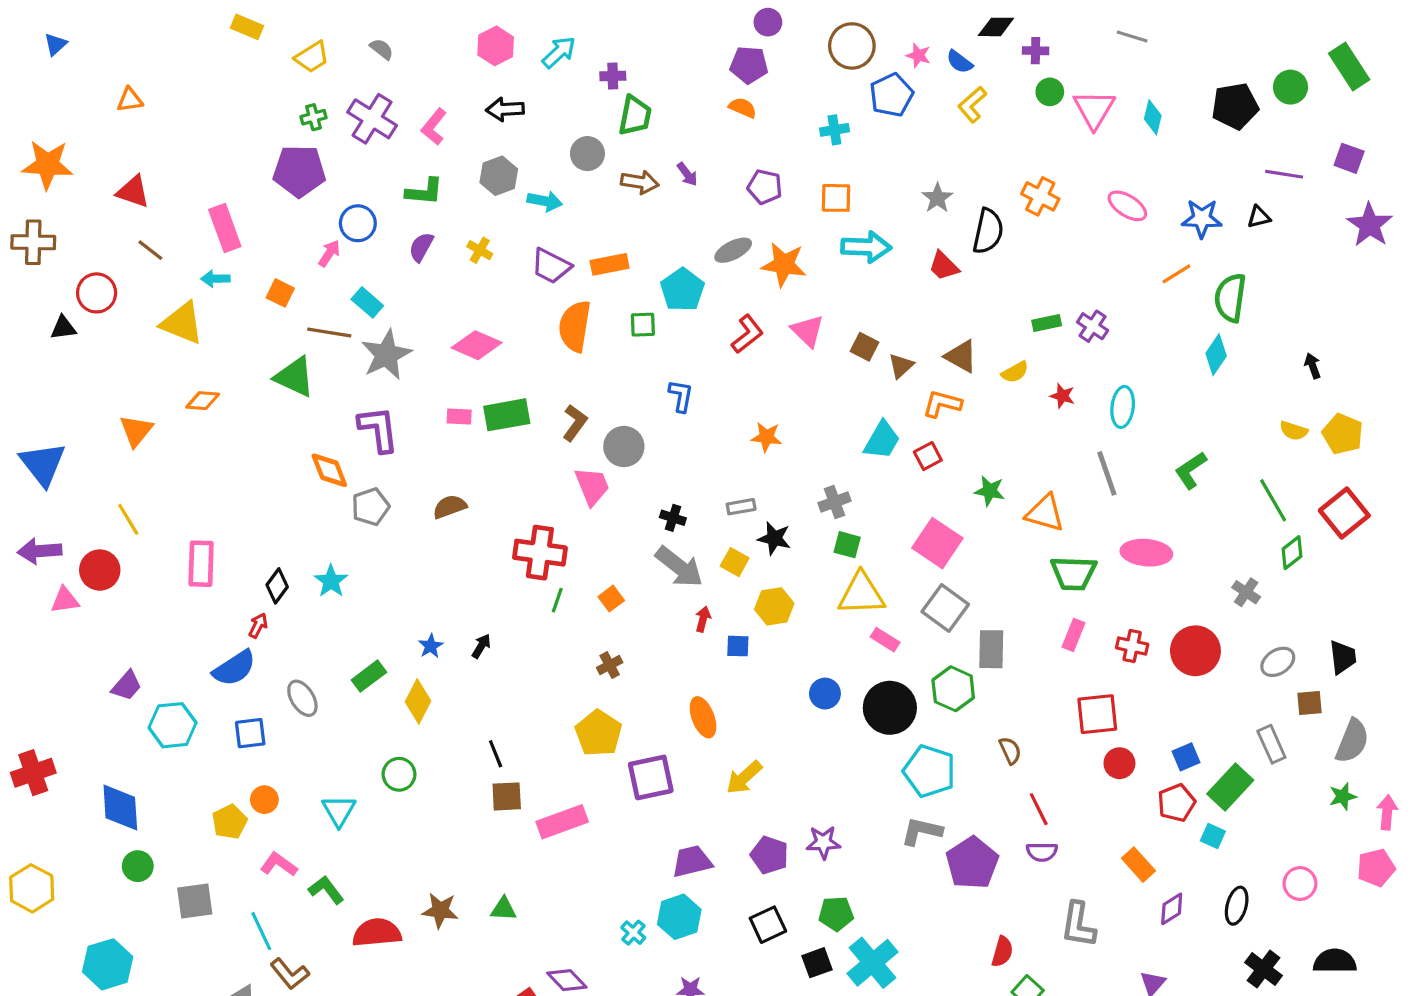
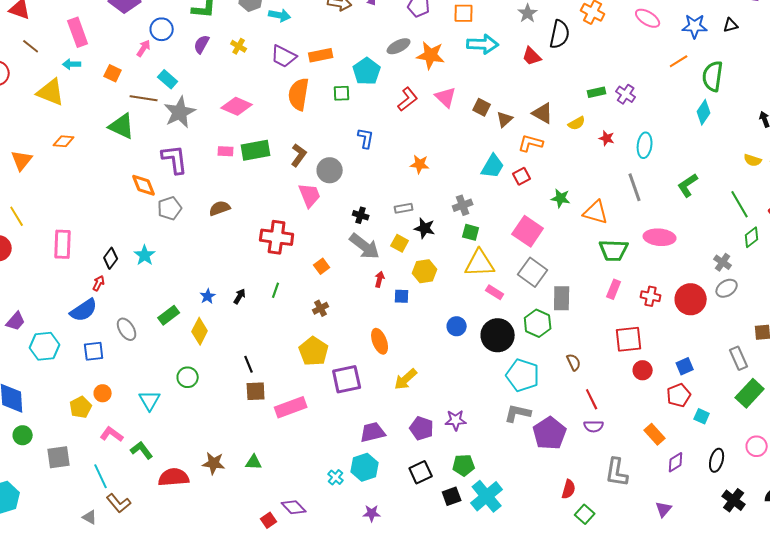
green line: (557, 600) -> (276, 290), moved
gray ellipse: (1278, 662) -> (727, 288), moved
green rectangle: (1230, 787) -> (750, 393), moved

